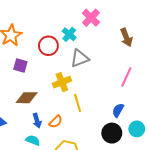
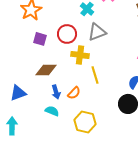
red circle: (48, 46) -> (67, 34), moved
yellow cross: (62, 82) -> (80, 55), turned 30

